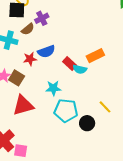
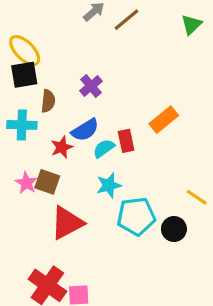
purple cross: (42, 18) -> (91, 86), moved
brown semicircle: (28, 29) -> (48, 101), turned -32
red rectangle: (70, 64) -> (126, 141), turned 48
cyan semicircle: (80, 69) -> (104, 148), moved, turned 144

